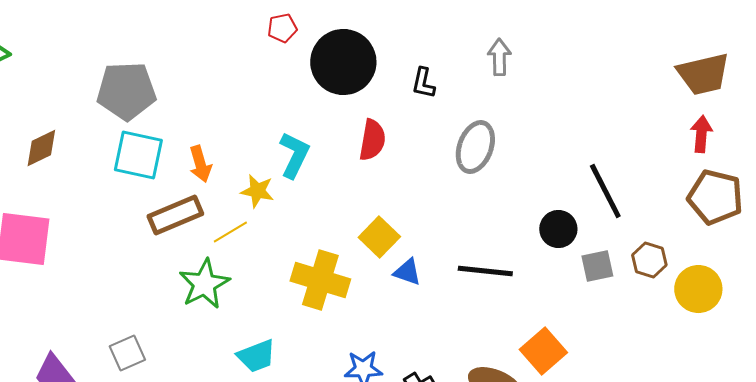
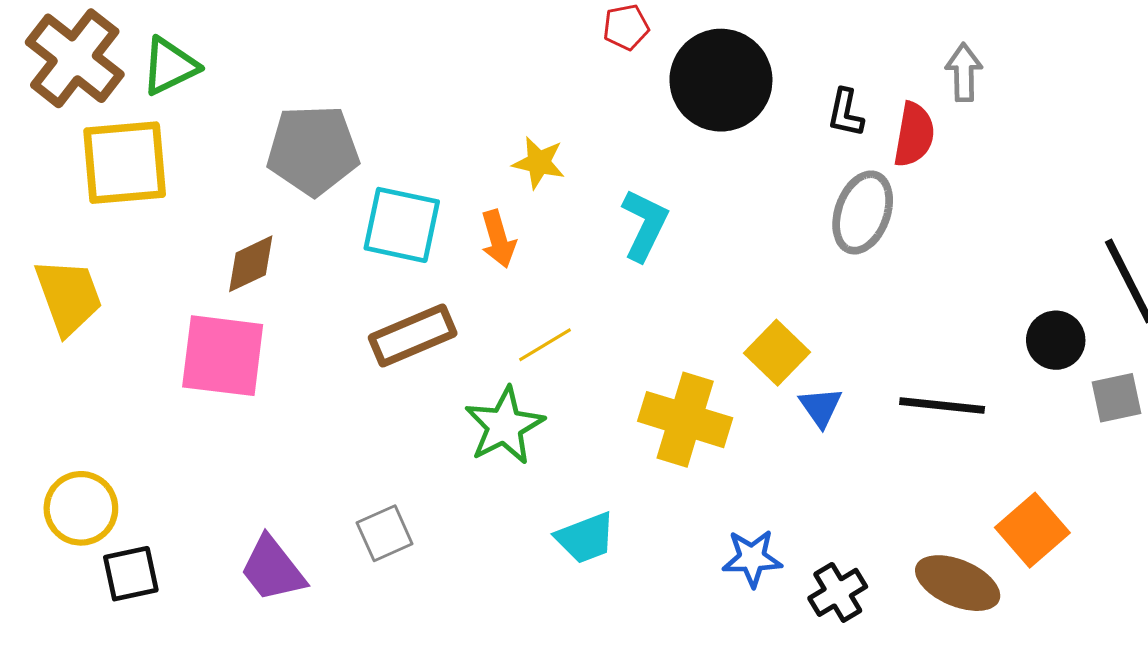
gray pentagon: (126, 91) -> (313, 150), moved
red semicircle: (372, 140) -> (914, 135), moved
gray ellipse: (475, 147) -> (863, 212), moved
brown diamond: (41, 148) -> (251, 264), moved
yellow star: (257, 191) -> (539, 163), moved
brown rectangle: (175, 215) -> (413, 335), moved
blue triangle: (407, 272) -> (821, 407), turned 36

